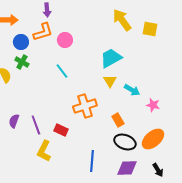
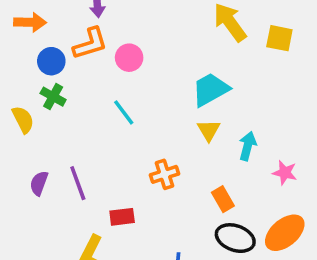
cyan arrow: (132, 90) -> (248, 146), turned -105
orange cross: (85, 106) -> (164, 174), size x0.7
purple semicircle: (14, 121) -> (39, 183), moved
purple line: (36, 125) -> (78, 183), moved
red rectangle: (61, 130) -> (122, 217), turned -32

